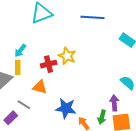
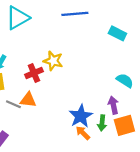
gray line: (24, 105) -> (13, 104), moved
blue star: (66, 108) -> (81, 116), moved, turned -30

